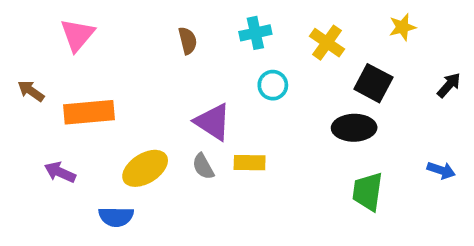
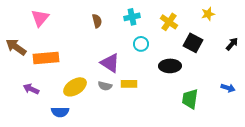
brown arrow: (31, 91) -> (16, 47), size x1.5
black ellipse: (354, 128) -> (170, 66), moved
gray semicircle: (203, 166) -> (105, 86), turned -48

